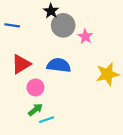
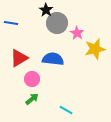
yellow star: (108, 74) -> (95, 49), moved
cyan line: (47, 120) -> (66, 110), moved, turned 48

